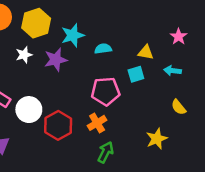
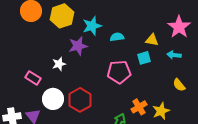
pink star: (179, 37) -> (179, 27), size x1.6
white star: (24, 55) -> (59, 64), moved
white circle: (29, 110) -> (53, 99), moved
orange cross: (97, 123) -> (139, 107), moved

